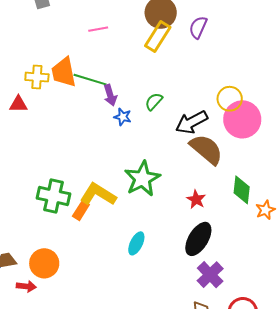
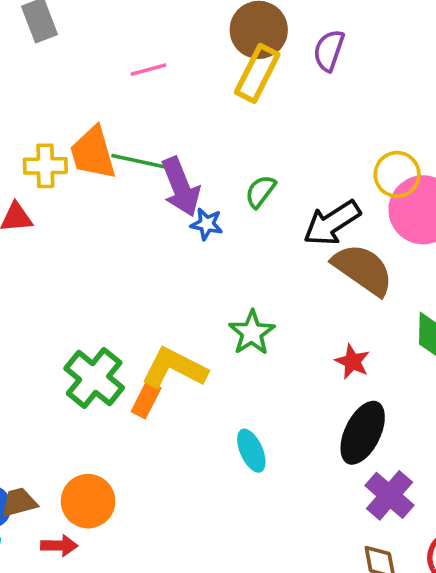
purple arrow: (110, 95) -> (181, 187), size x1.5
green star: (142, 179) -> (252, 333), size x0.7
green cross: (54, 196) -> (94, 378), turned 32
cyan ellipse: (136, 243) -> (251, 451), turned -45

